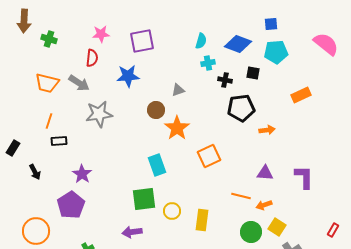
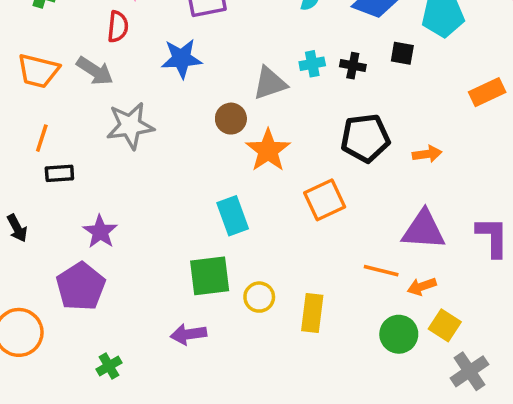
cyan cross: (208, 63) -> (312, 64), moved
gray triangle: (178, 90) -> (270, 83), size x1.5
black pentagon: (241, 108) -> (365, 138), moved
purple triangle: (265, 173) -> (424, 230), size x1.5

